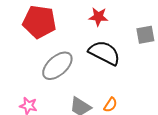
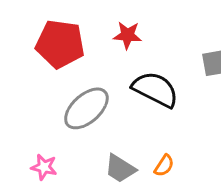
red star: (98, 17) -> (127, 35), moved

